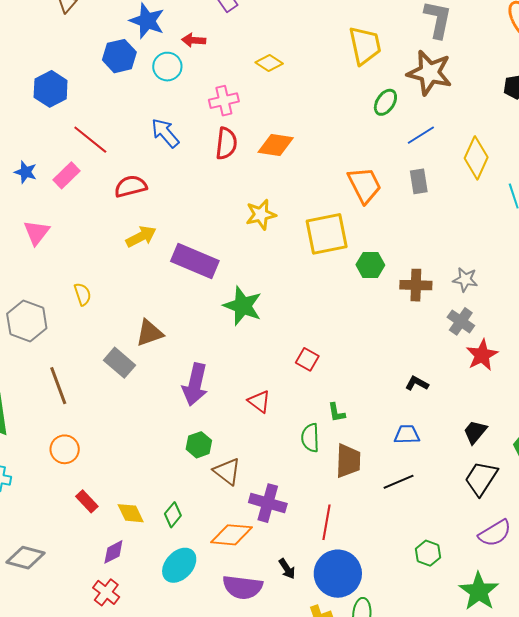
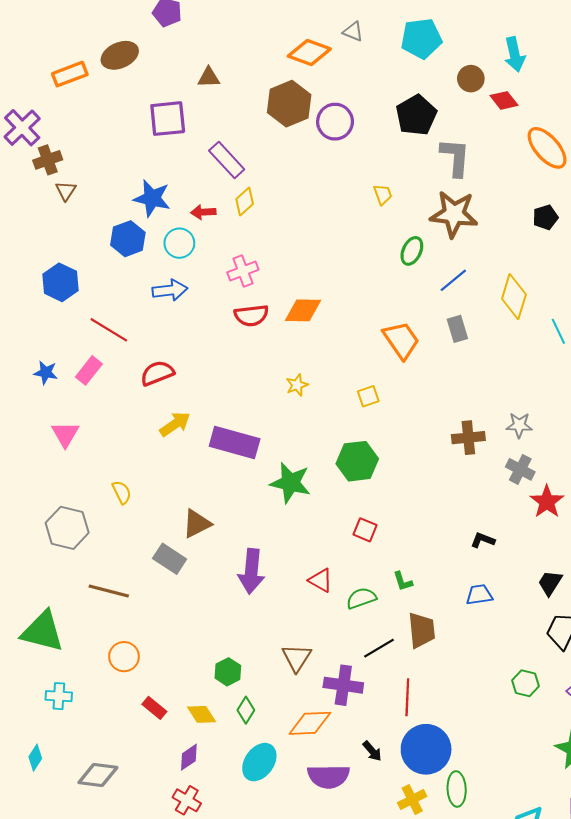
yellow trapezoid: (365, 45) -> (383, 194), size x0.5
yellow diamond: (269, 63) -> (245, 202), moved, turned -68
blue arrow: (165, 133) -> (170, 290), moved, turned 132
red semicircle: (226, 143) -> (251, 315), turned 84
yellow star: (261, 215) -> (297, 385), size x0.7
yellow square: (327, 234) -> (368, 396), size x0.5
green hexagon: (370, 265) -> (357, 461), moved, size x1.4
brown line: (58, 386) -> (109, 591), turned -48
green semicircle: (310, 438) -> (361, 598), moved, turned 80
green hexagon: (199, 445) -> (228, 672), moved
brown triangle: (227, 471) -> (297, 658), turned 32
black line: (399, 482) -> (379, 648), moved
green hexagon: (428, 553) -> (526, 683), moved

